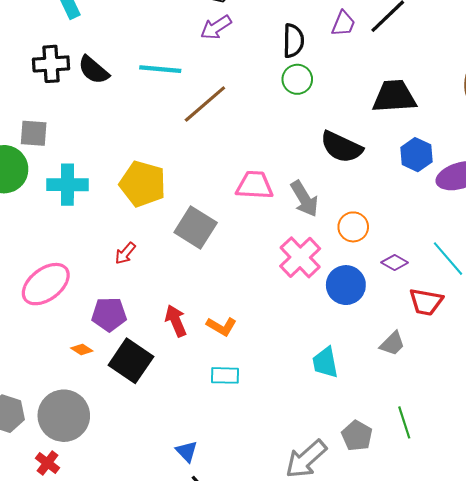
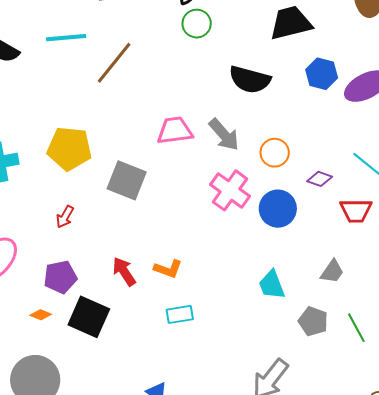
gray trapezoid: (392, 344) -> (332, 272), moved
gray pentagon: (357, 436) -> (313, 321), moved

